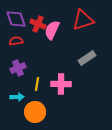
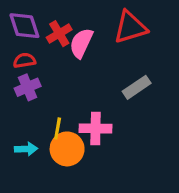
red cross: (38, 24) -> (59, 34), turned 35
purple cross: (18, 68) -> (28, 87), moved
orange circle: (35, 112) -> (67, 149), moved

